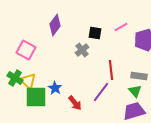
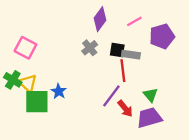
purple diamond: (55, 25) -> (100, 19), moved
black square: (95, 33) -> (117, 50), moved
gray rectangle: (139, 76) -> (131, 55), moved
red arrow: (75, 103) -> (125, 109), moved

